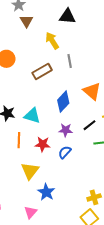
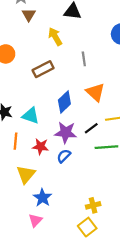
gray line: (70, 61) -> (84, 59), moved
purple star: (66, 130) -> (66, 132), size x1.5
pink triangle: (31, 212) -> (35, 220), moved

